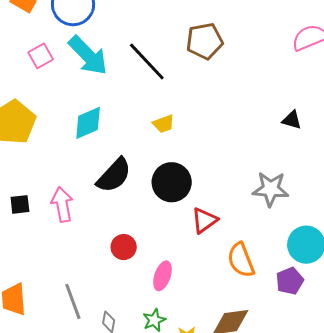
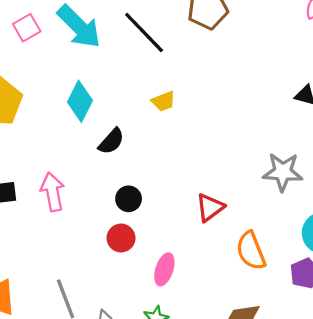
cyan diamond: (88, 123) -> (80, 101), turned -39
black semicircle: (114, 175) -> (111, 141), moved, size x0.7
black circle: (172, 182) -> (129, 199), moved, size x0.6

